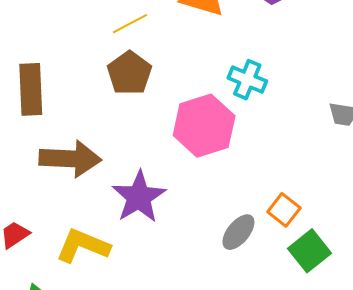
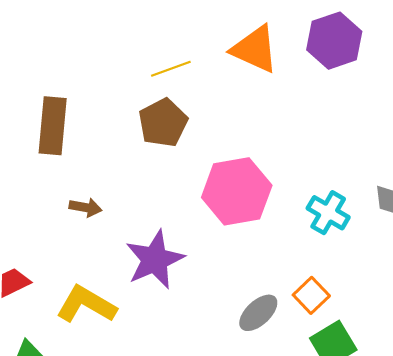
cyan cross: (247, 80) -> (328, 213), moved
brown arrow: (70, 159) -> (85, 207), size x0.5

